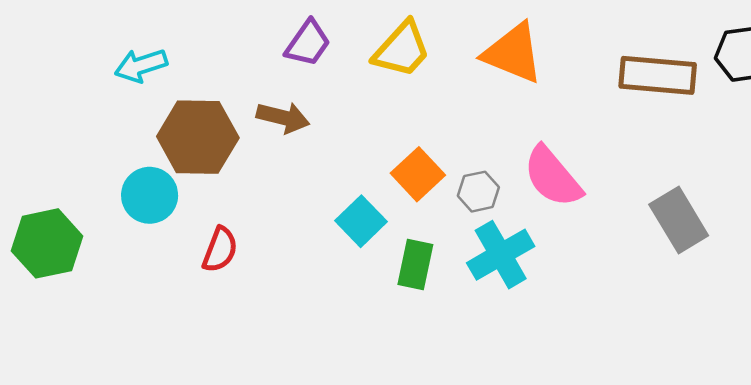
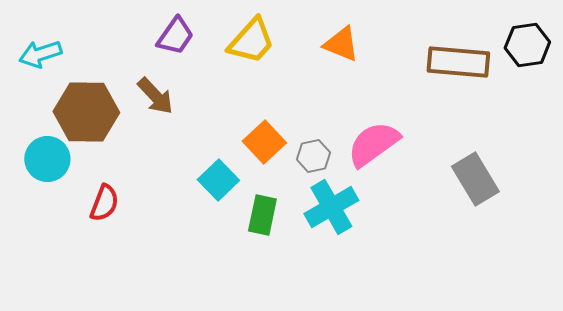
orange triangle: (513, 53) -> (341, 44), size x0.7
brown arrow: (283, 117) -> (155, 96), turned 33
pink semicircle: (553, 177) -> (373, 144), turned 94

